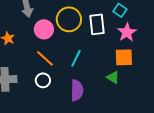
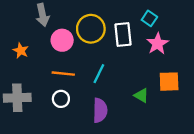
orange square: (124, 57) -> (169, 82), moved
orange line: (45, 58) -> (63, 74), turned -36

